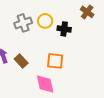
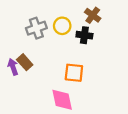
brown cross: (87, 12) -> (93, 15), moved
brown rectangle: (21, 61) -> (25, 62), moved

